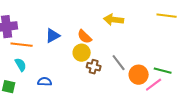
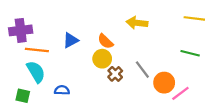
cyan semicircle: (21, 65) -> (36, 72), size x1.5
brown cross: (94, 67) -> (115, 74), turned 32
green line: (163, 71) -> (190, 53), moved

